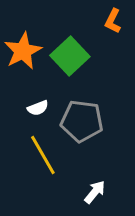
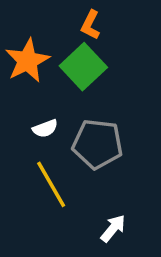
orange L-shape: (113, 21) -> (90, 25), moved

